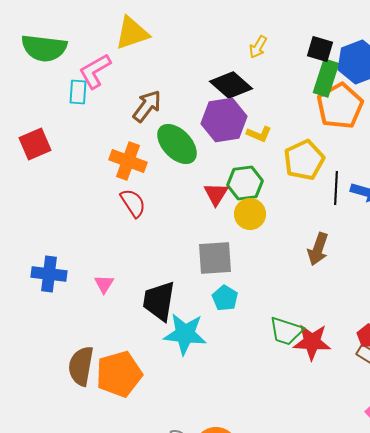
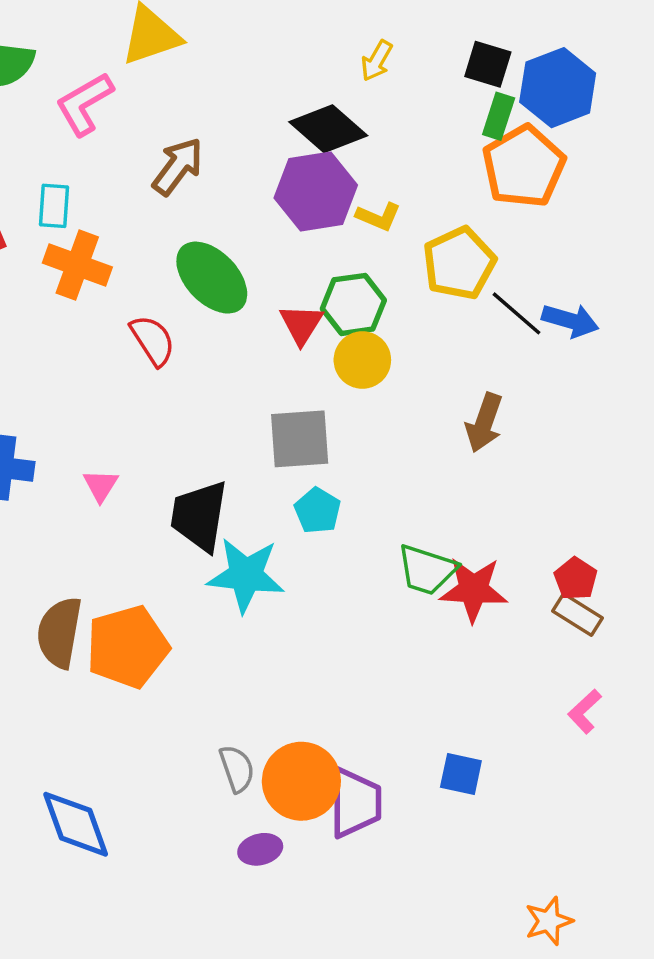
green rectangle: (326, 78) -> (499, 116), size x0.7
cyan rectangle: (78, 92) -> (54, 206), moved
green ellipse: (177, 144) -> (212, 278), moved
orange cross: (128, 161) -> (77, 265), moved
black line: (336, 188) -> (516, 313), turned -52

